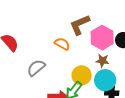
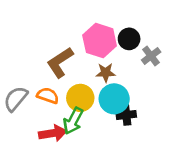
brown L-shape: (80, 25) -> (60, 62), moved
orange semicircle: (62, 44) -> (48, 96), moved

